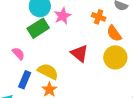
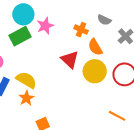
red triangle: (79, 53) -> (70, 60), moved

